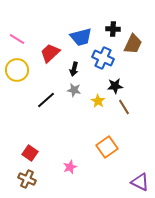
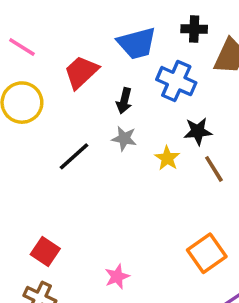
orange square: (107, 147) -> (207, 253), moved

